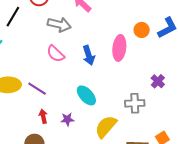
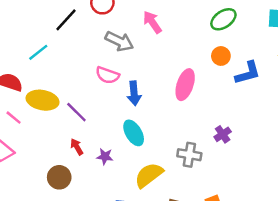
orange circle: (142, 30) -> (221, 56), moved
pink semicircle: (56, 54) -> (107, 75), turned -36
blue arrow: (89, 55) -> (134, 93), moved
red arrow: (43, 116) -> (77, 147), turned -32

